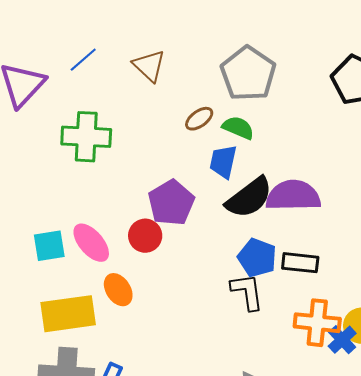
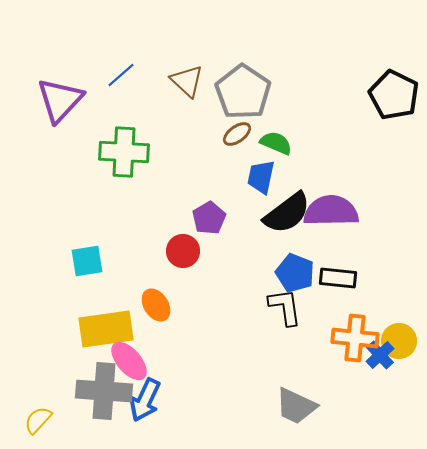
gray pentagon: (248, 74) -> (243, 92), moved
purple pentagon: (171, 203) -> (209, 218), size x0.7
pink ellipse: (91, 243) -> (129, 361), moved

